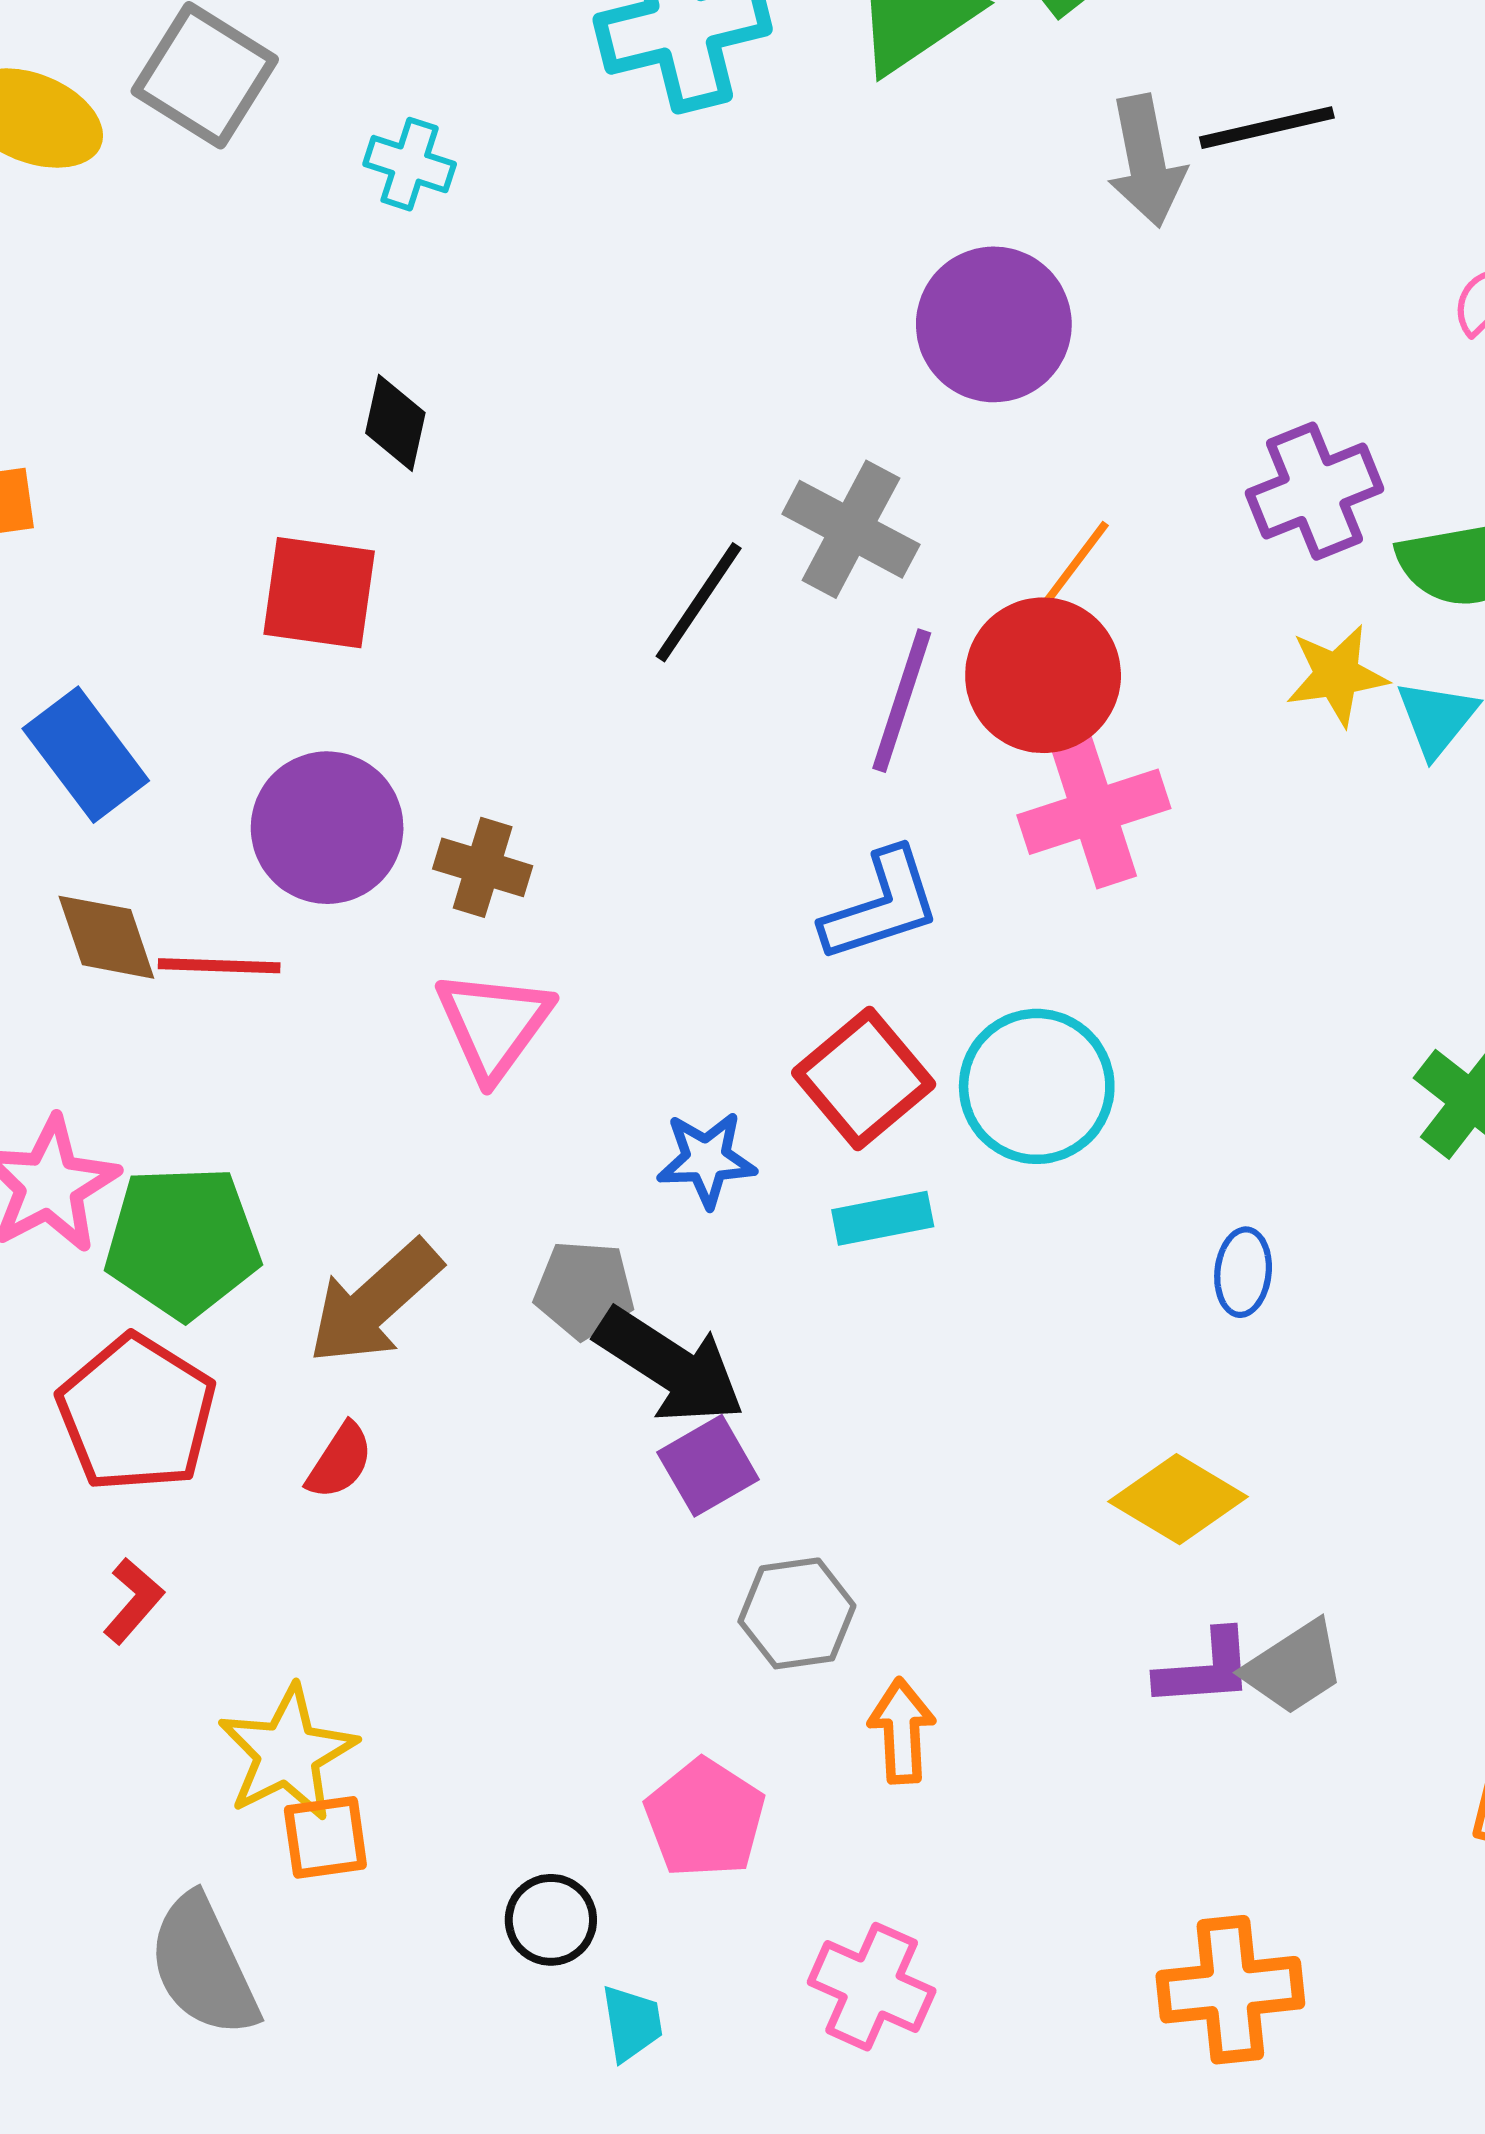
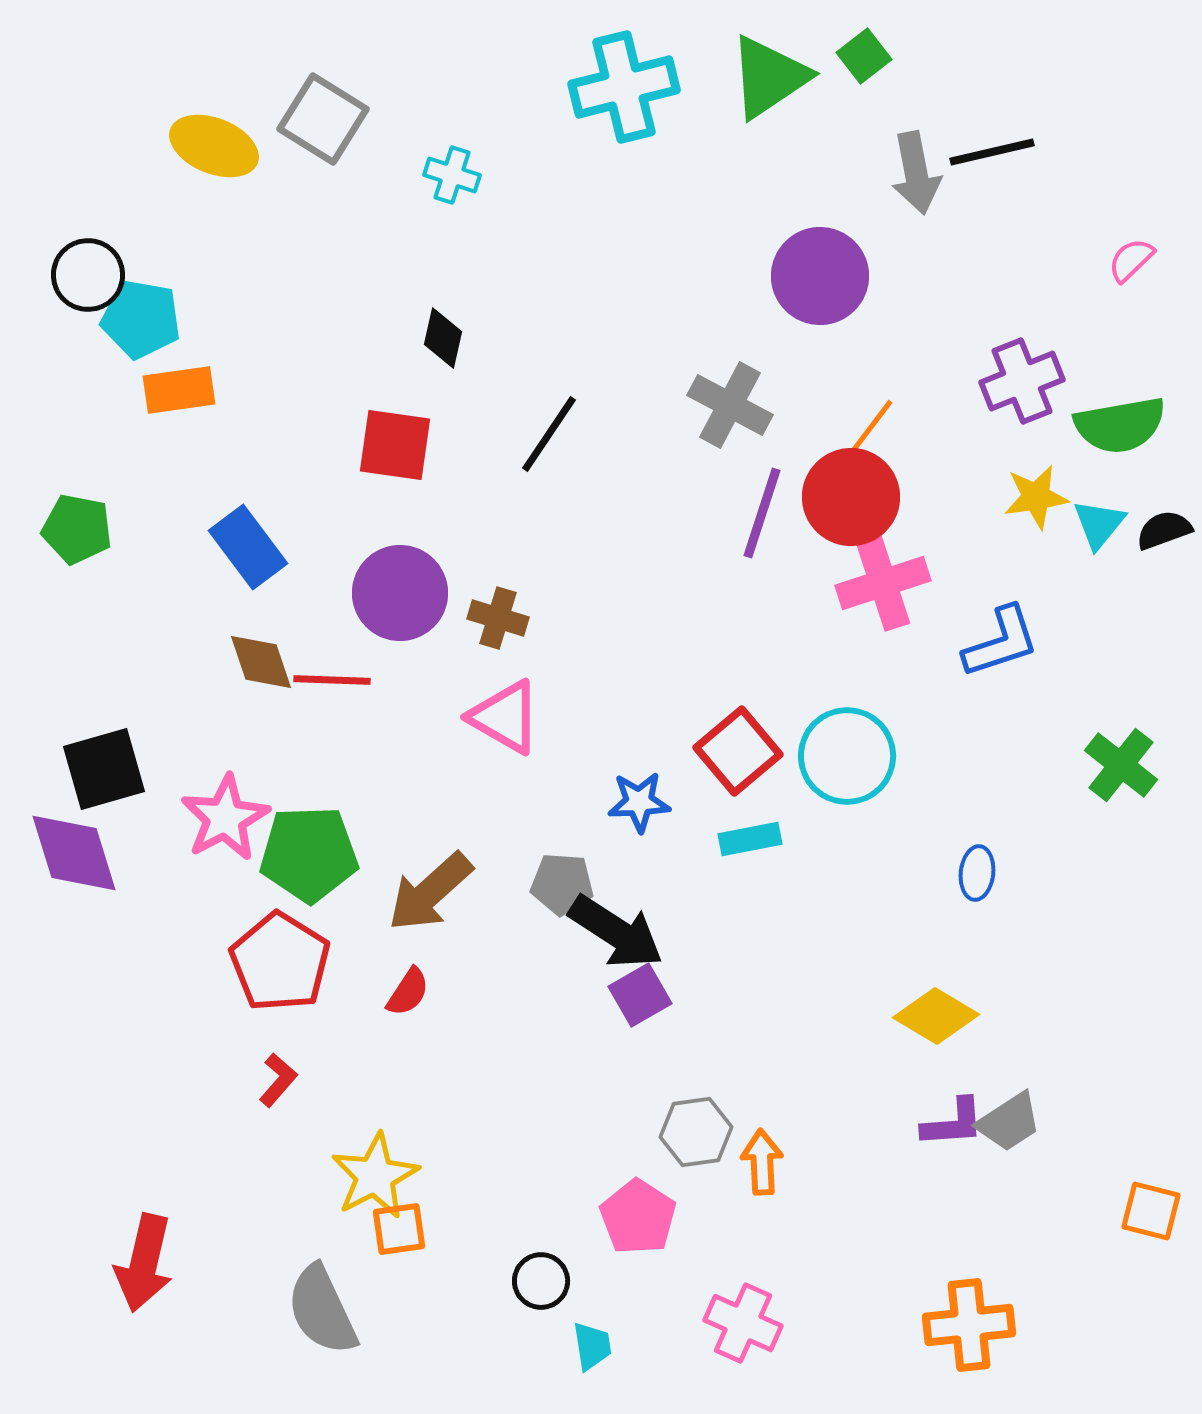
black line: (699, 602) -> (549, 434), moved
blue L-shape: (881, 905) -> (1001, 642), moved
pink triangle: (494, 1025) -> (505, 717), turned -36
gray hexagon: (797, 1613) -> (696, 1132), moved

